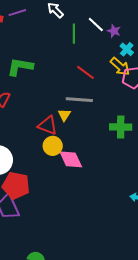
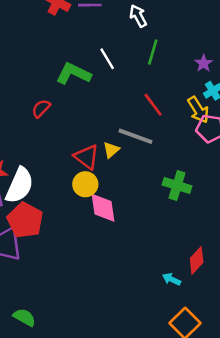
white line: (96, 24) -> (107, 59), moved

